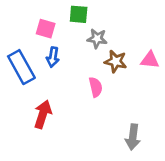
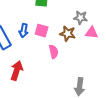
pink square: (46, 29) -> (42, 31), moved
gray star: (97, 39) -> (81, 18), moved

